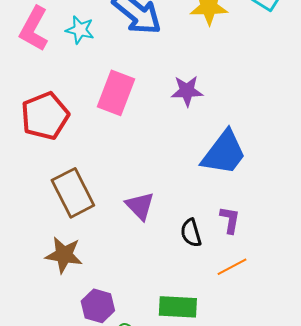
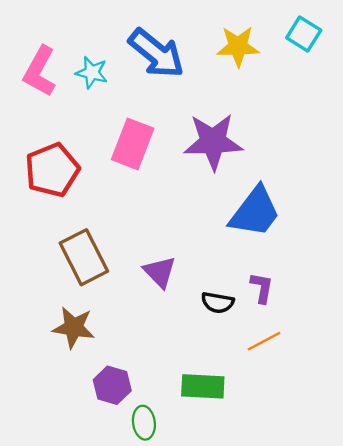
purple star: (187, 91) -> (213, 142), size x1.6
black semicircle: (191, 233) -> (218, 303), turned -64

